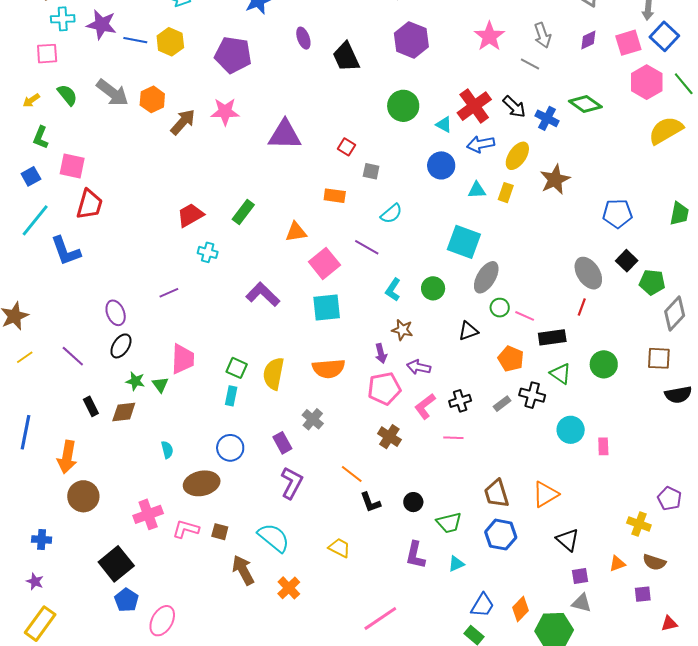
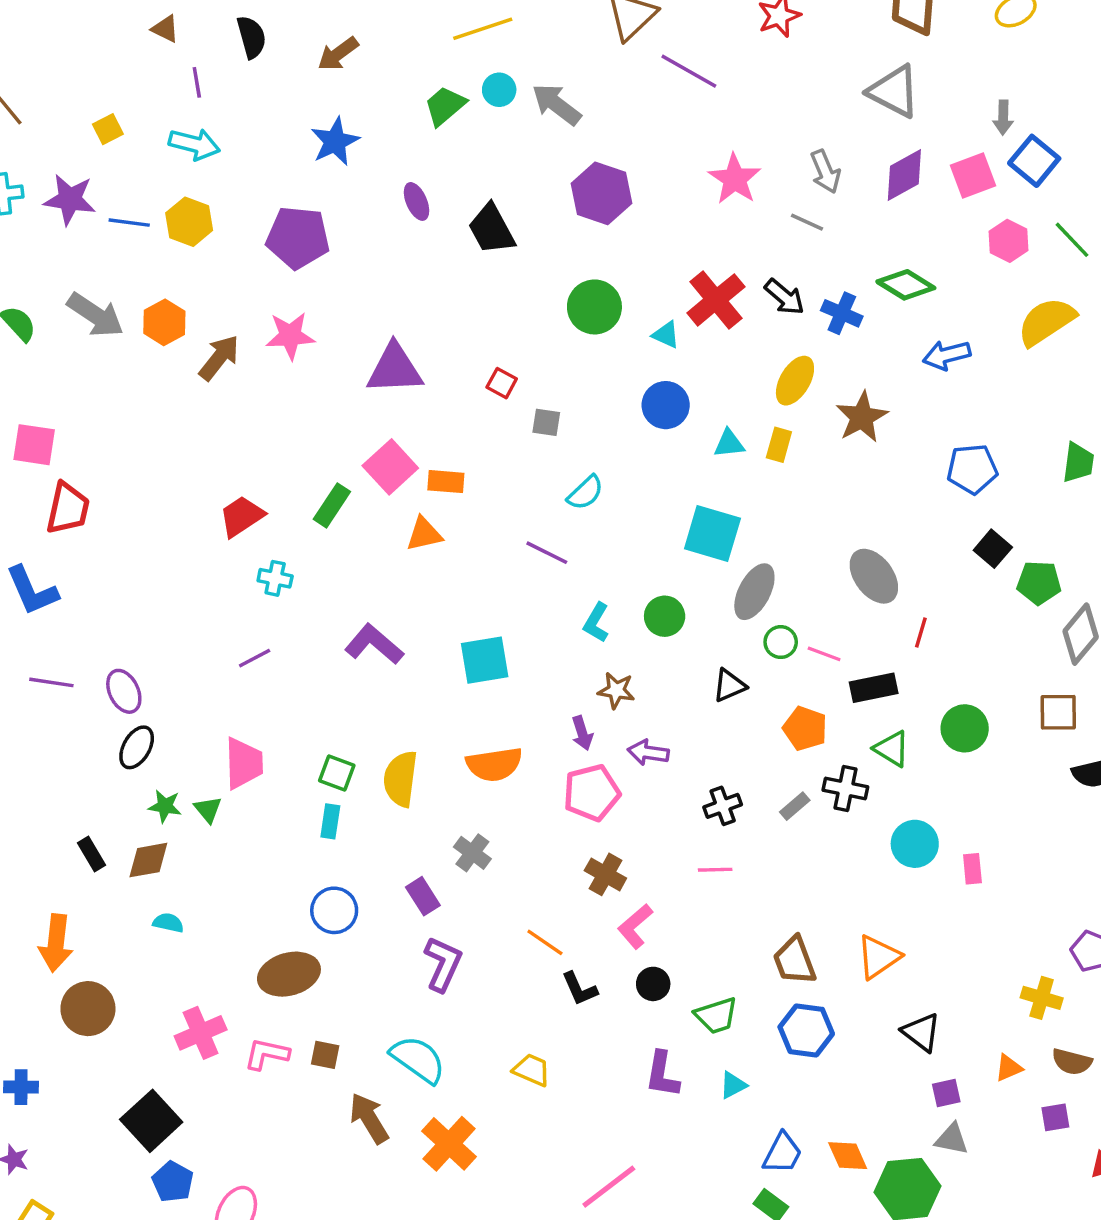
purple diamond: (588, 40) -> (904, 175), size x1.5
pink hexagon: (647, 82) -> (1009, 241), size x0.7
blue arrow: (481, 144) -> (947, 355), moved
orange rectangle: (335, 196) -> (446, 482), moved
pink square: (324, 263) -> (390, 467), moved
gray ellipse: (588, 273) -> (874, 576), moved
purple line: (169, 293) -> (255, 658), moved
purple line: (73, 356) -> (51, 682), moved, turned -30
pink L-shape: (425, 406) -> (635, 926), moved
cyan semicircle: (167, 450) -> (168, 923), moved, turned -60
orange cross: (289, 588) -> (449, 1144), size x1.4
orange diamond: (520, 609) -> (848, 1156), turned -65

